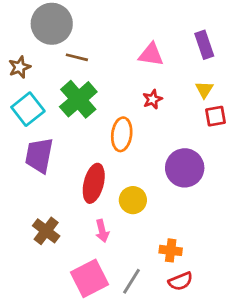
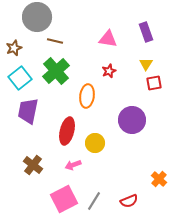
pink arrow: (102, 231) -> (73, 165), turned 84
orange cross: (171, 250) -> (159, 179), moved, turned 35

